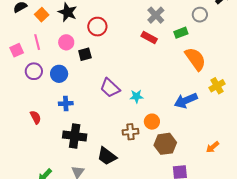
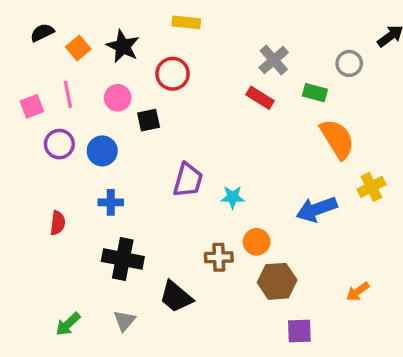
green rectangle: (181, 33) -> (315, 93), turned 32
purple trapezoid: (110, 88) -> (188, 180), turned -120
red semicircle: (35, 117) -> (58, 223), turned 32

